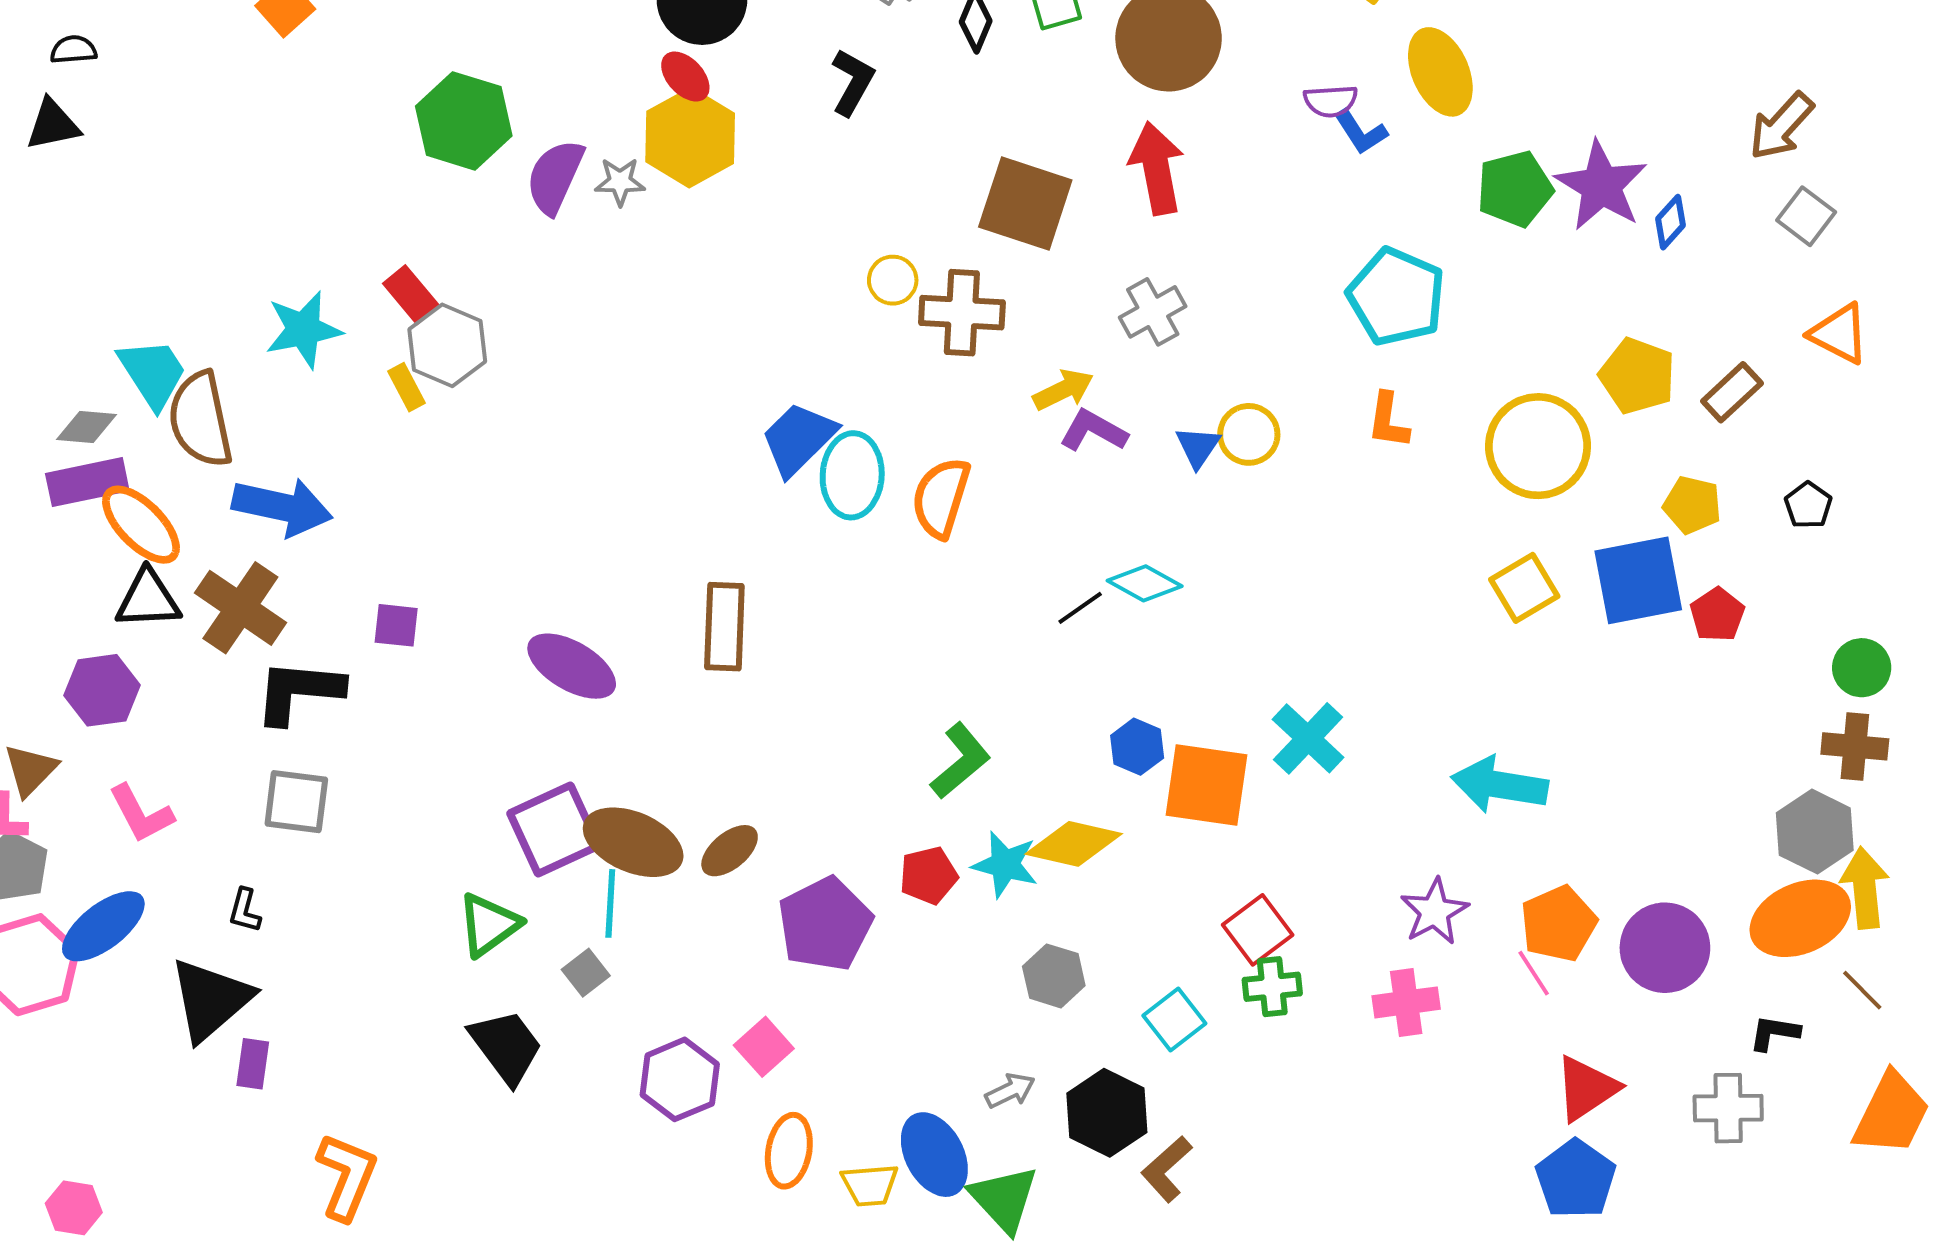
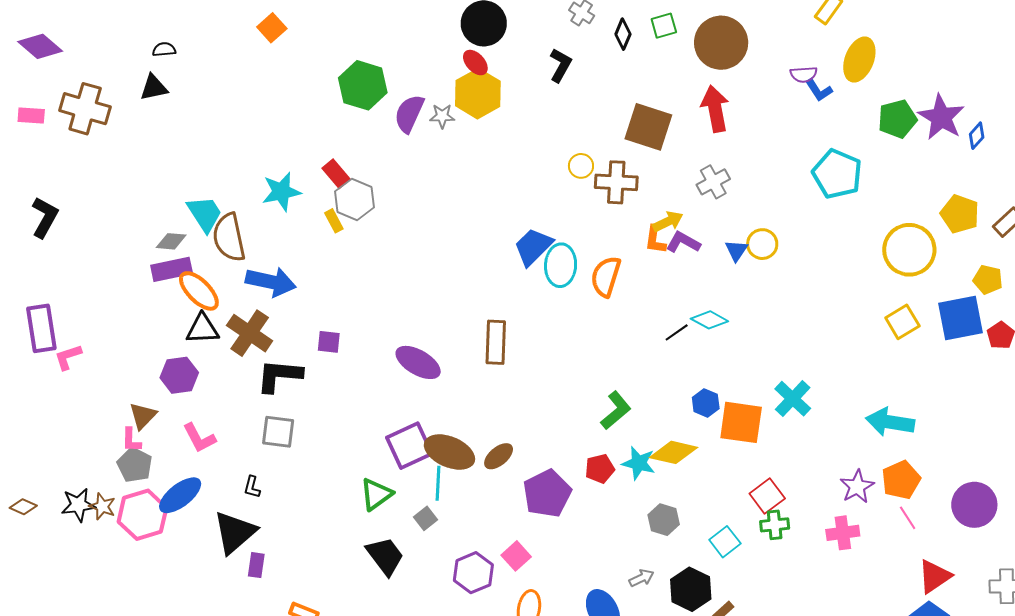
yellow ellipse: (1440, 72) -> (859, 60), turned 45
orange L-shape: (1388, 421) -> (655, 240), moved
orange pentagon: (1558, 924) -> (901, 480), moved

